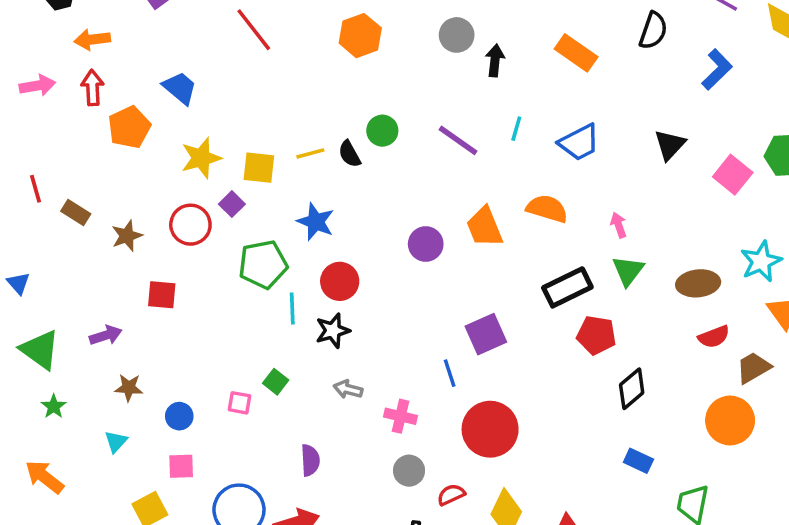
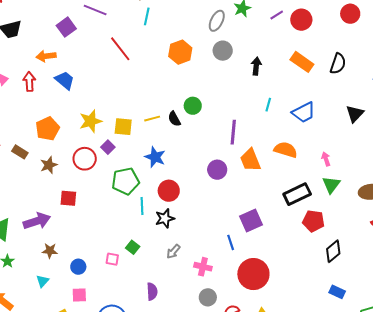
black semicircle: (653, 31) -> (338, 64), moved
gray circle: (457, 35) -> (223, 51), moved
orange arrow: (92, 39) -> (46, 56), moved
blue trapezoid: (180, 88) -> (65, 80), moved
orange pentagon: (129, 127) -> (48, 129), moved
purple line: (458, 140) -> (233, 132), moved, turned 60
purple arrow: (106, 335) -> (37, 221), size x1.5
gray arrow: (348, 389) -> (173, 252), turned -63

